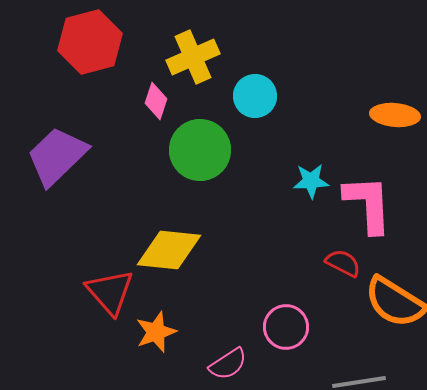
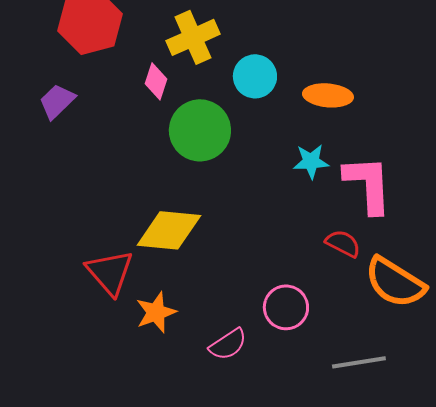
orange ellipse: (395, 115) -> (328, 95), moved
purple trapezoid: (57, 156) -> (57, 101), moved, size x0.6

